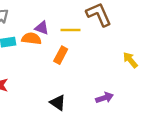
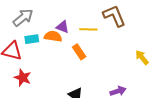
orange rectangle: (61, 55) -> (79, 52), turned -63

